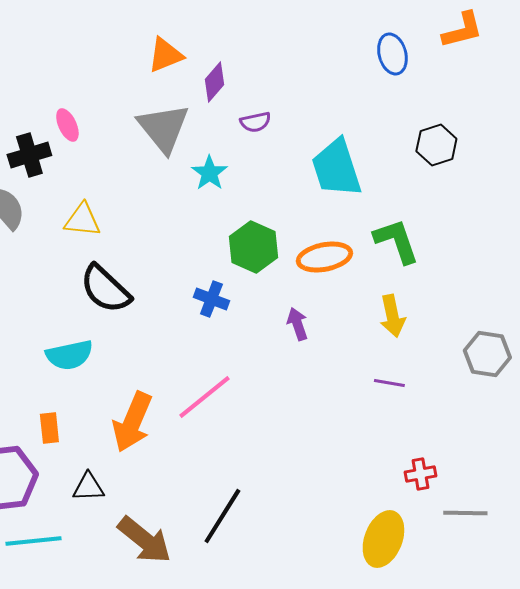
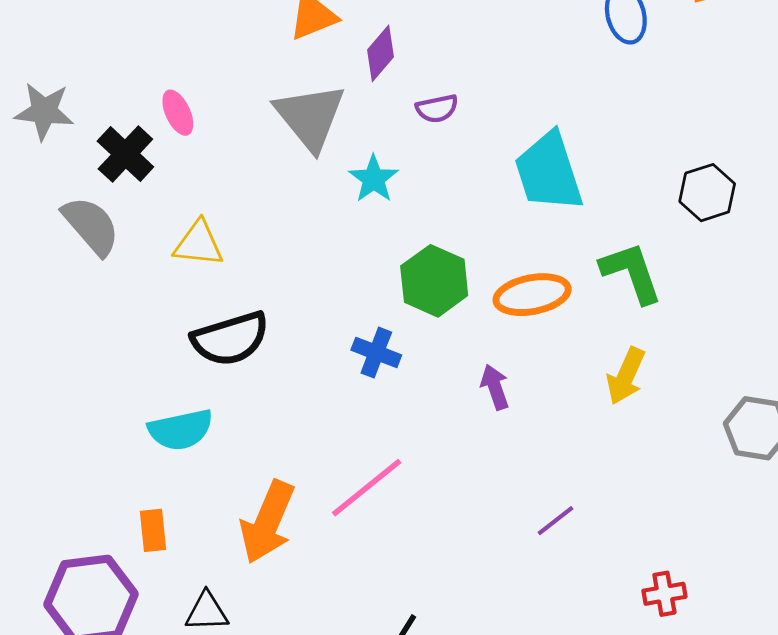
black hexagon: (436, 145) -> (707, 193), moved
black cross: (29, 155) -> (125, 154), turned -30
black semicircle: (105, 289) -> (230, 339), turned -60
yellow arrow: (392, 316) -> (626, 376), turned 36
purple line: (389, 383) -> (556, 521), moved, turned -48

